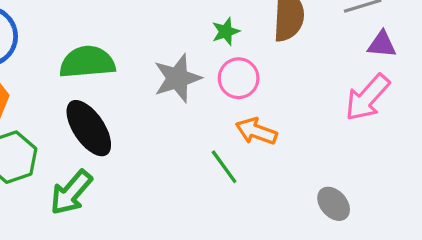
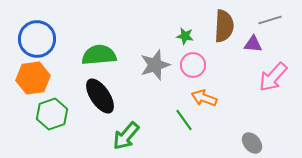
green star: (226, 31) -> (185, 36), turned 30
purple triangle: (382, 44) -> (253, 44), moved
green arrow: (71, 193) -> (126, 136), moved

